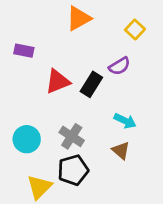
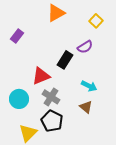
purple rectangle: (24, 51) -> (17, 36), turned -64
red triangle: (58, 82) -> (41, 76), moved
black pentagon: (73, 170) -> (52, 121), turned -30

